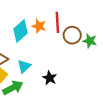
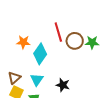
orange star: (39, 26) -> (23, 42), moved
cyan diamond: (21, 31) -> (40, 54), moved

